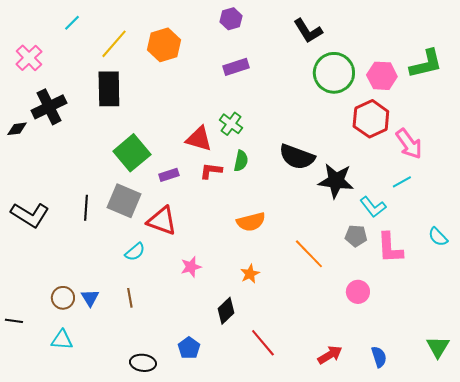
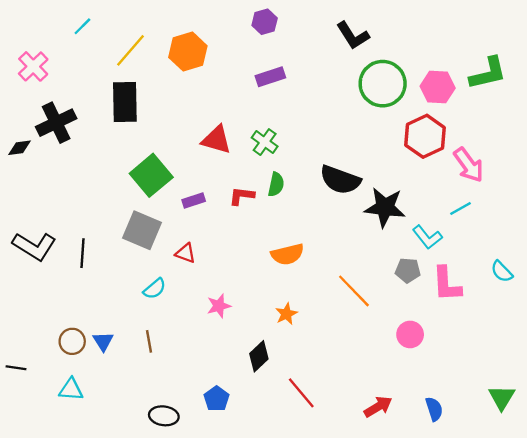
red triangle: (199, 139) -> (217, 140), moved
black line: (86, 208) -> (82, 253), moved
red triangle: (162, 221) -> (186, 253), size x0.6

